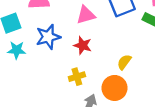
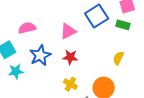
yellow semicircle: (124, 62) -> (118, 58), moved
yellow cross: (77, 77) -> (70, 84), turned -32

